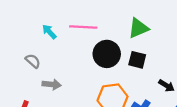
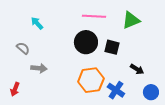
pink line: (83, 27) -> (94, 16), moved
green triangle: (138, 28) -> (131, 20), moved

